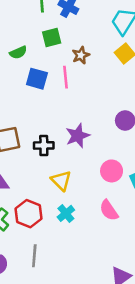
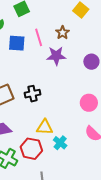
brown star: (81, 55) -> (62, 33), moved
purple star: (78, 136) -> (56, 56), moved, turned 30
yellow triangle: (61, 181) -> (45, 127), moved, turned -30

